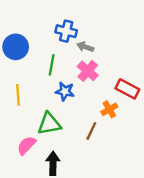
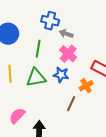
blue star: (65, 91) -> (61, 75), moved
green triangle: (49, 124) -> (36, 78), moved

